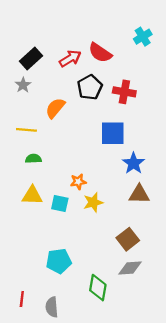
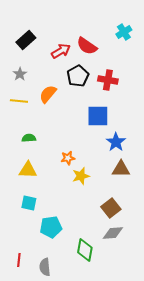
black rectangle: (31, 58) -> (26, 40), moved
yellow line: (26, 130) -> (19, 101), moved
cyan square: (60, 204) -> (29, 203), moved

